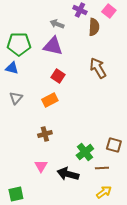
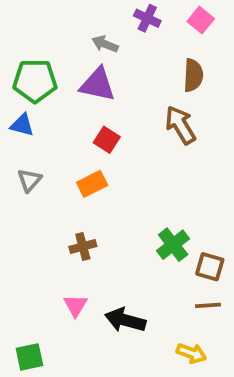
brown semicircle: (94, 27) -> (193, 75), moved
green cross: (85, 152) -> (173, 245), moved
brown line: (102, 168) -> (208, 305), moved
yellow arrow: (104, 192) -> (191, 353), turned 56

